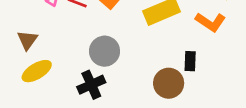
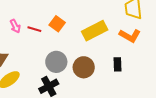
brown circle: (169, 83) -> (84, 67), moved

